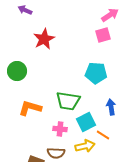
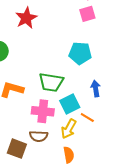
pink cross: (60, 129) -> (43, 111), size x1.5
yellow arrow: (85, 146) -> (69, 129), turned 132

